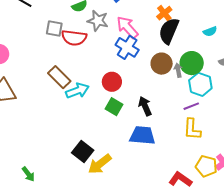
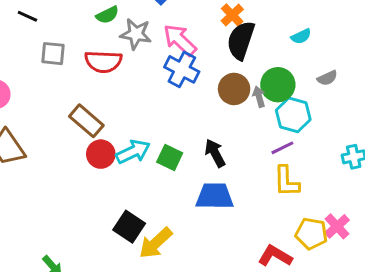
gray square: (54, 28) -> (53, 54), moved
red circle: (112, 82) -> (101, 154), moved
cyan arrow: (78, 91) -> (133, 152), moved

